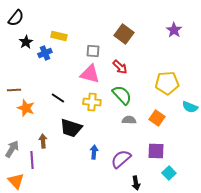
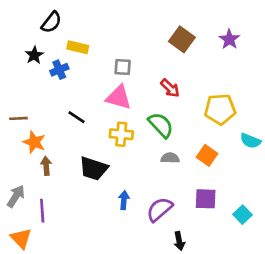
black semicircle: (16, 18) -> (51, 22), moved
brown square: (124, 34) -> (182, 39), moved
red arrow: (120, 67) -> (170, 88), moved
black line: (58, 98) -> (76, 117), moved
brown arrow: (43, 141) -> (46, 166), moved
cyan square: (169, 173) -> (243, 215), moved

